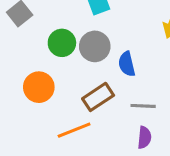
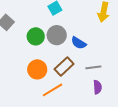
blue semicircle: (127, 64) -> (79, 43), turned -35
orange circle: (39, 87) -> (37, 69), moved

